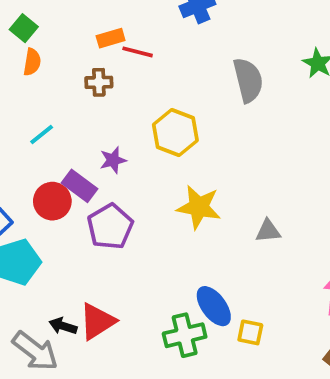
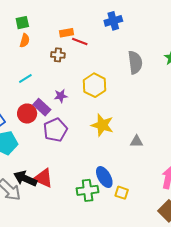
green square: (24, 28) -> (22, 23), turned 32
red triangle: (97, 321) -> (43, 178), turned 50
black arrow: (63, 326) -> (25, 179), size x1.6

